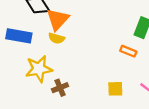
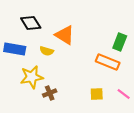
orange triangle: (58, 19) -> (65, 35), moved, turned -40
orange rectangle: (128, 51) -> (108, 62), size x1.6

